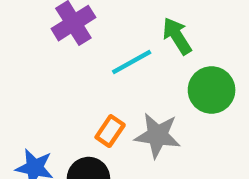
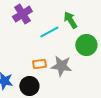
orange rectangle: (110, 131) -> (39, 64), turned 48

